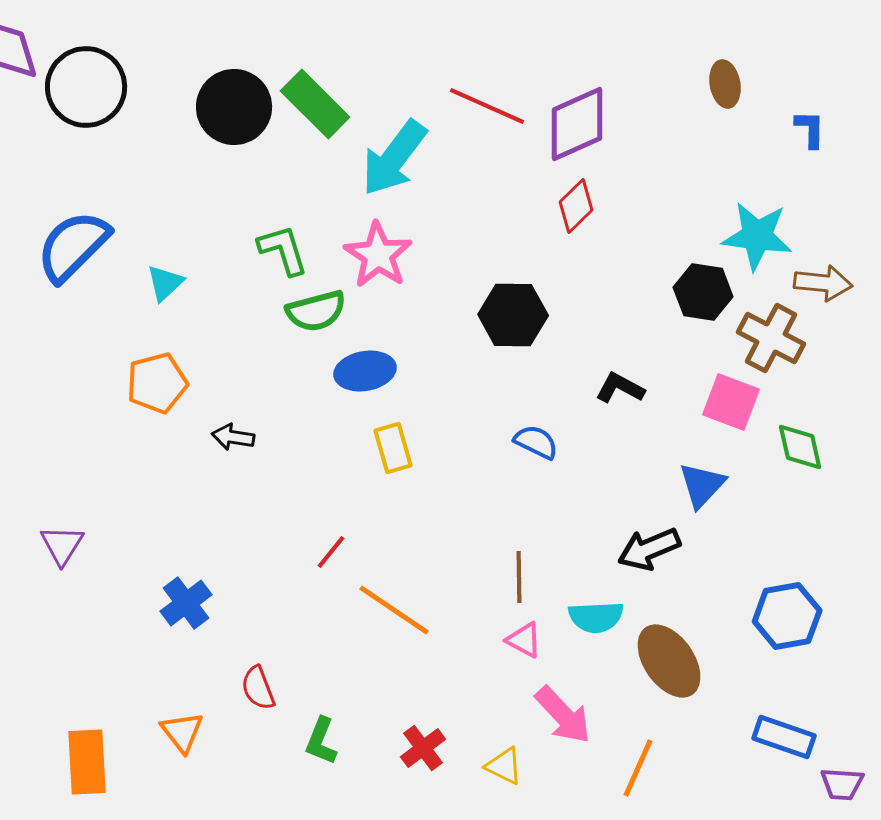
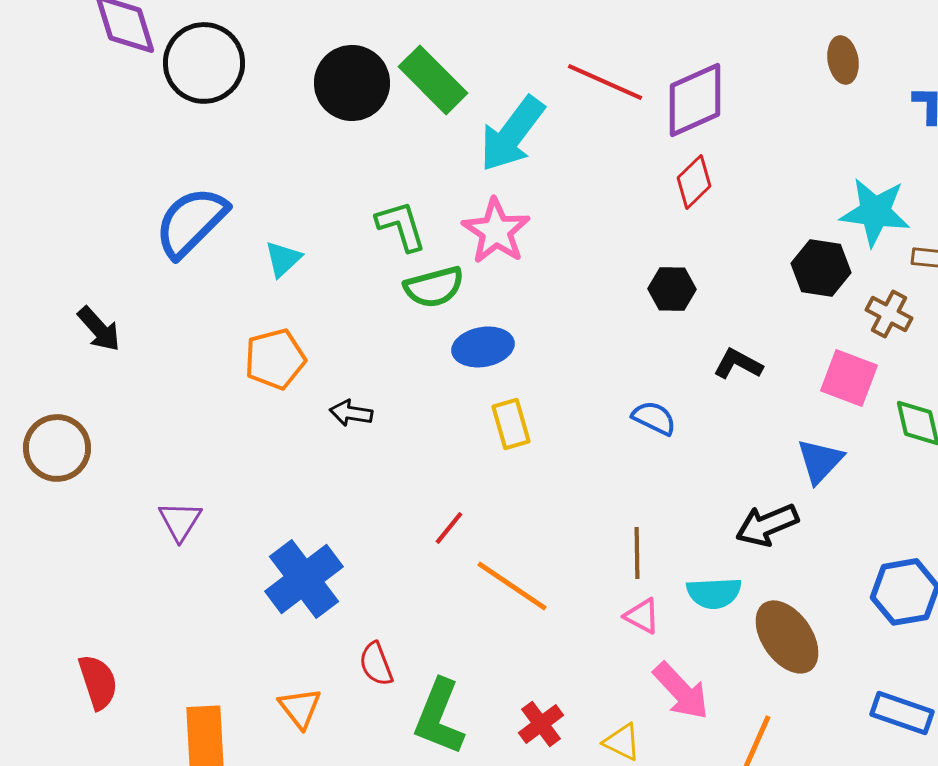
black hexagon: (513, 315) -> (672, 289), moved, size x0.7
brown cross: (771, 338) -> (889, 314), size x0.7
blue cross: (186, 603) -> (304, 579), size x1.5
green L-shape: (321, 741) -> (439, 717), size x1.6

